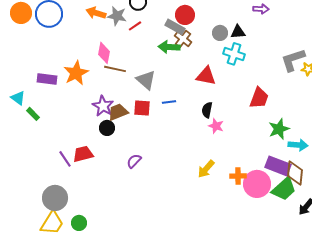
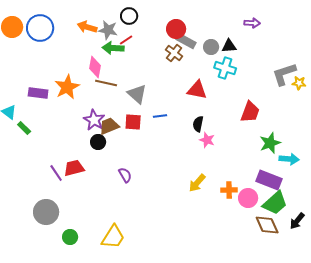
gray rectangle: (175, 27) -> (186, 41), moved
green arrow: (169, 47) -> (113, 48), moved
purple semicircle: (134, 161) -> (125, 175), turned 105
brown diamond: (295, 173) -> (267, 225), moved, turned -30
pink circle: (257, 184) -> (248, 198), size x0.7
yellow trapezoid: (52, 223) -> (113, 237), moved

